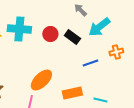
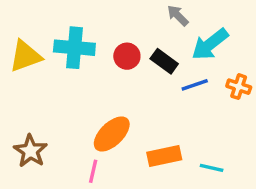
orange cross: (116, 52) -> (239, 87), turned 32
blue line: (90, 63) -> (195, 85), moved

